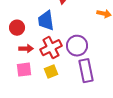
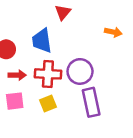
red cross: (51, 48) -> (48, 74), turned 30

